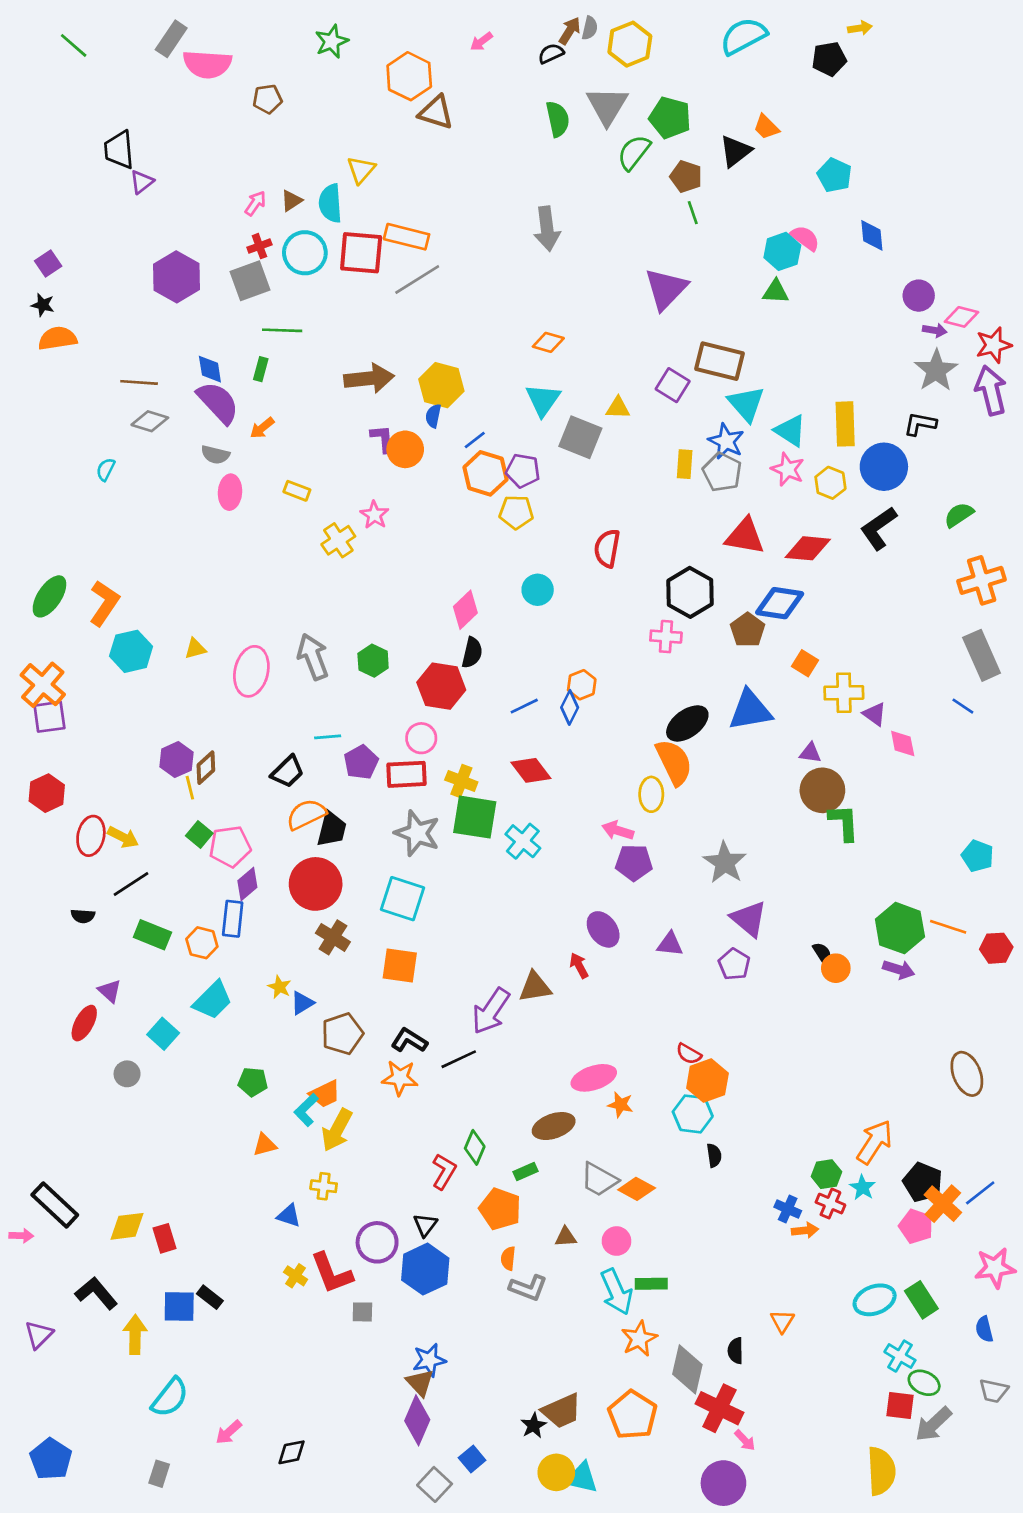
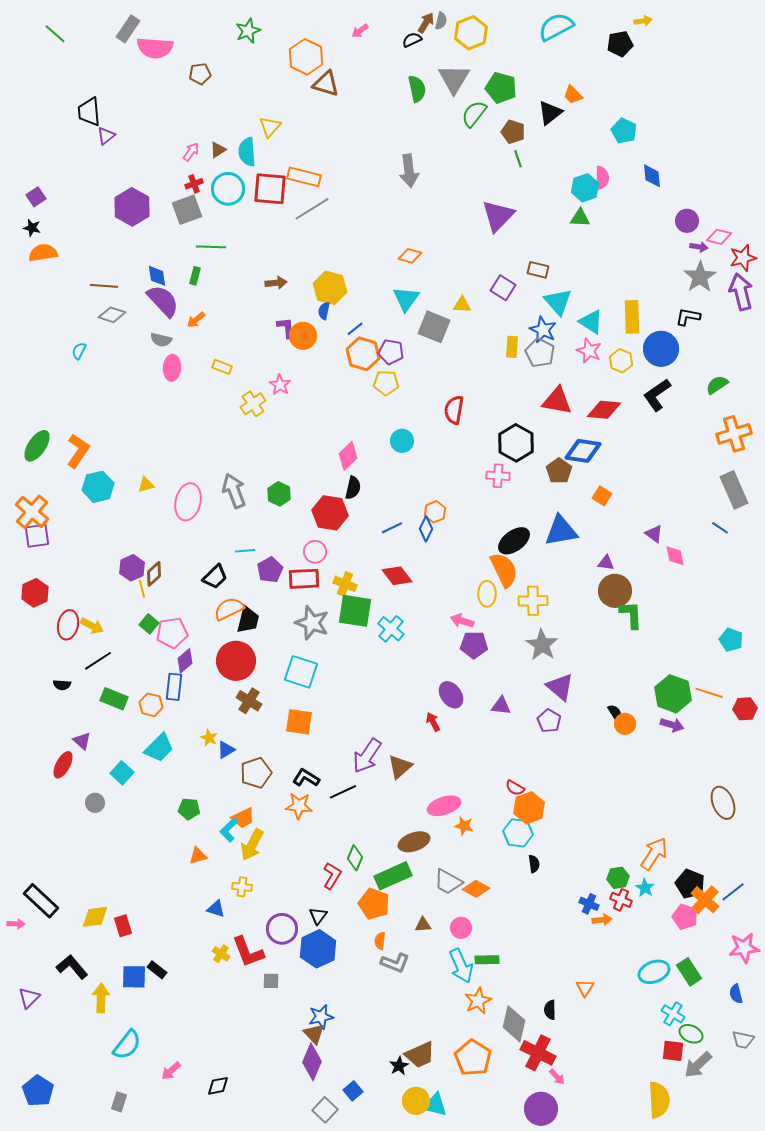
pink semicircle: (805, 238) -> (602, 178), turned 55
brown rectangle: (719, 361) -> (538, 270), size x0.6
brown arrow: (369, 378) -> (276, 283), size x0.6
yellow cross: (844, 693) -> (533, 601), moved
brown triangle: (535, 987) -> (400, 767), moved, turned -32
green rectangle: (526, 1171) -> (393, 876), size x2.0

